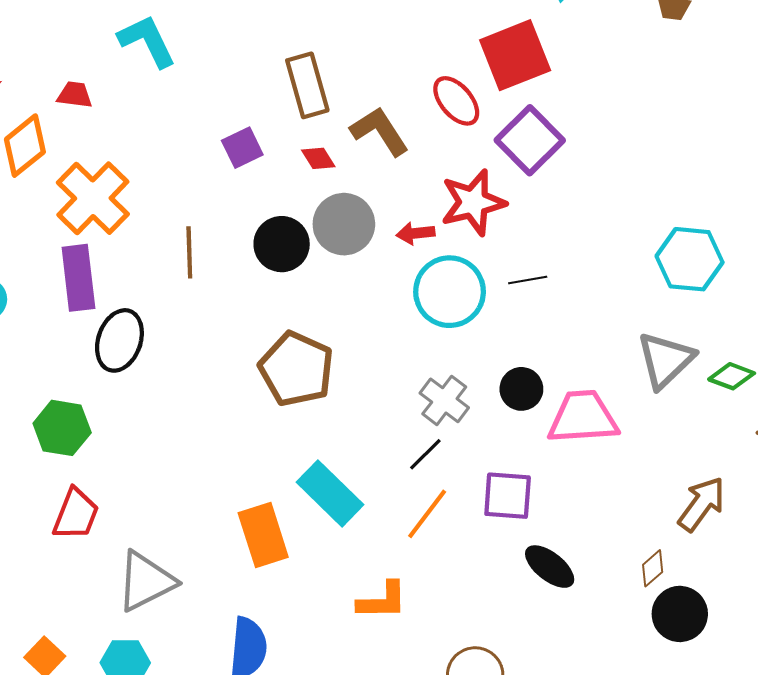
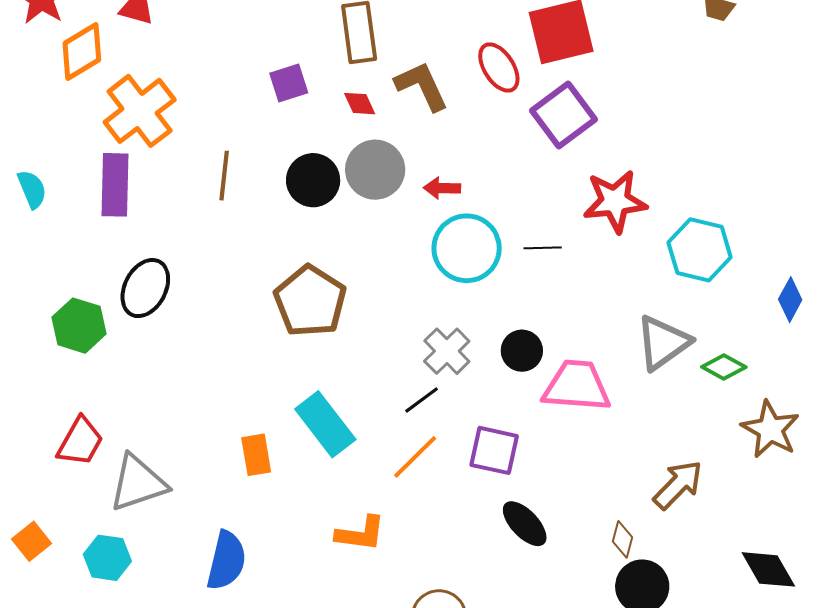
red star: (473, 202) -> (615, 201), moved
black ellipse: (119, 340) -> (145, 288), moved
red trapezoid: (76, 514) -> (80, 442), moved
orange rectangle: (263, 535) -> (256, 455), size x0.7
brown diamond: (653, 568) -> (623, 539), turned -42

